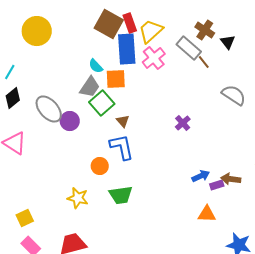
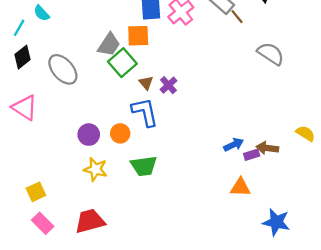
cyan semicircle: (96, 66) -> (42, 13), moved
purple circle: (70, 121) -> (89, 135), moved
purple cross: (183, 123) -> (168, 85), moved

